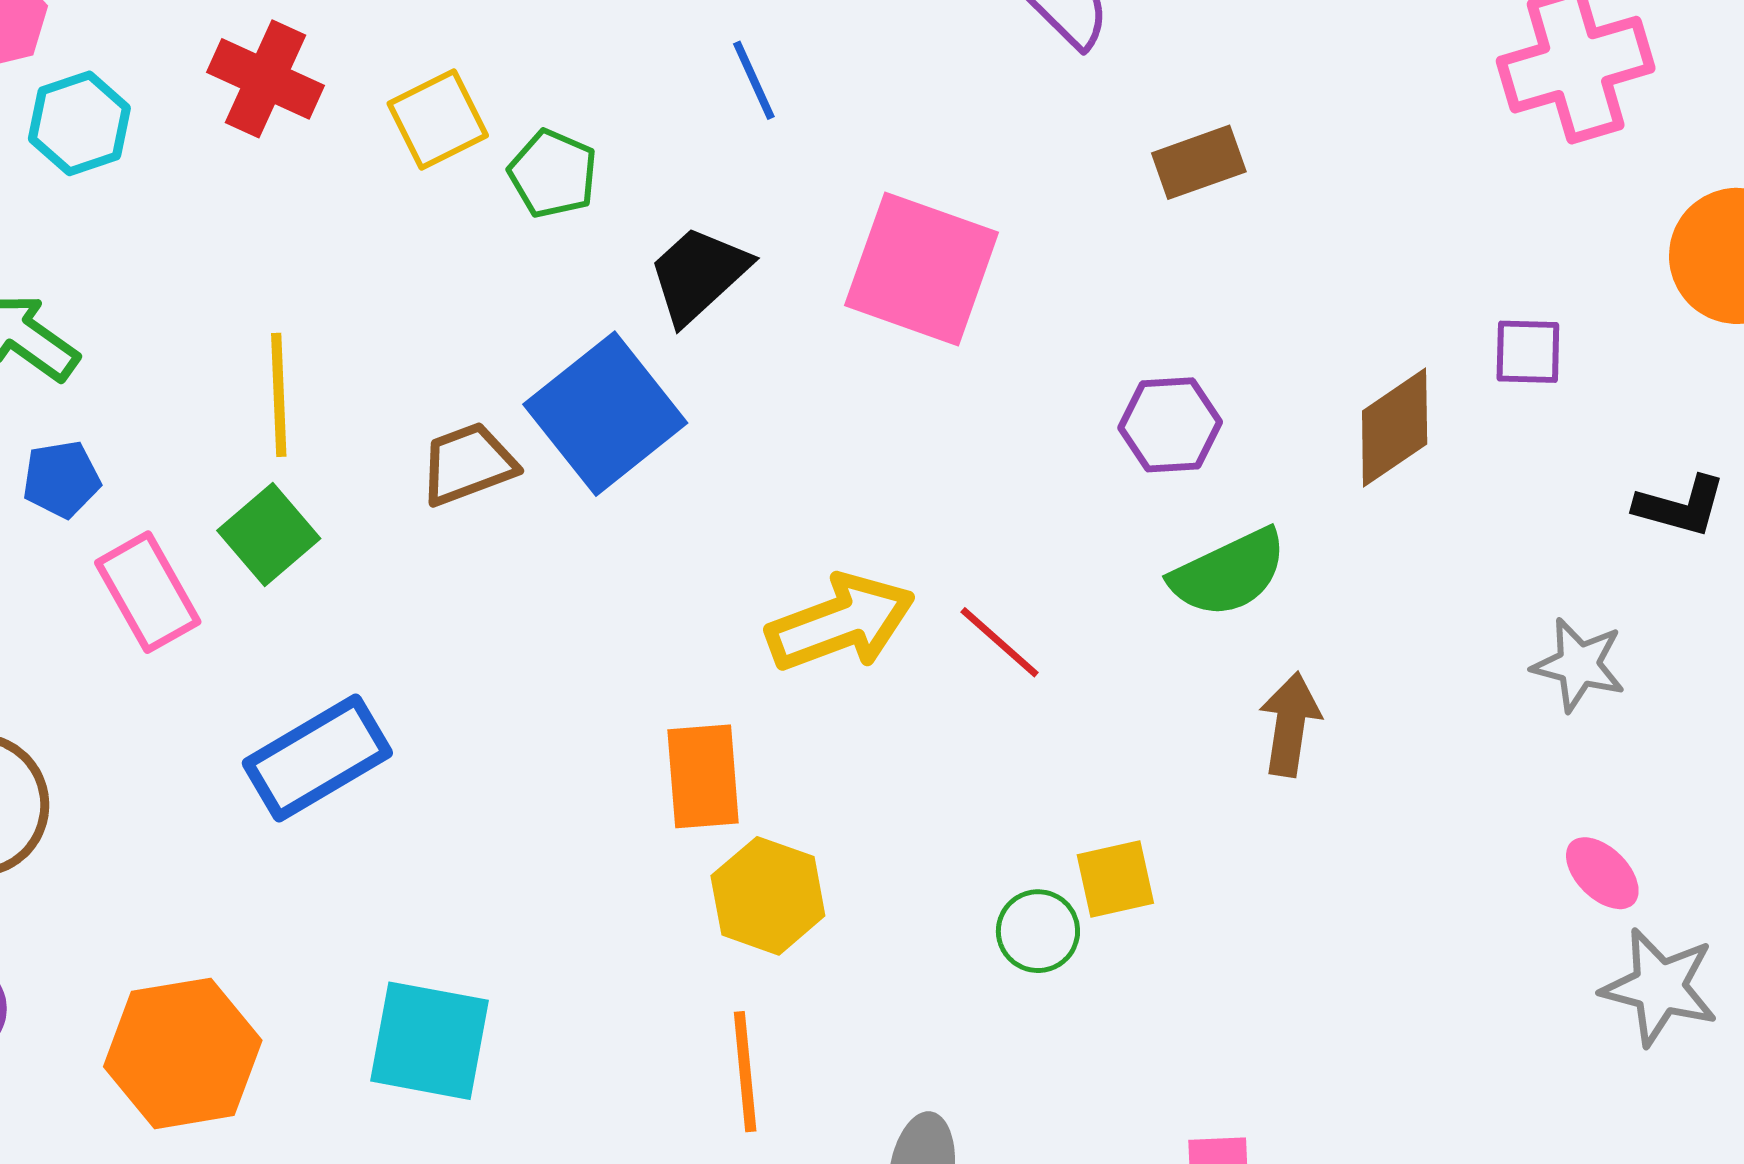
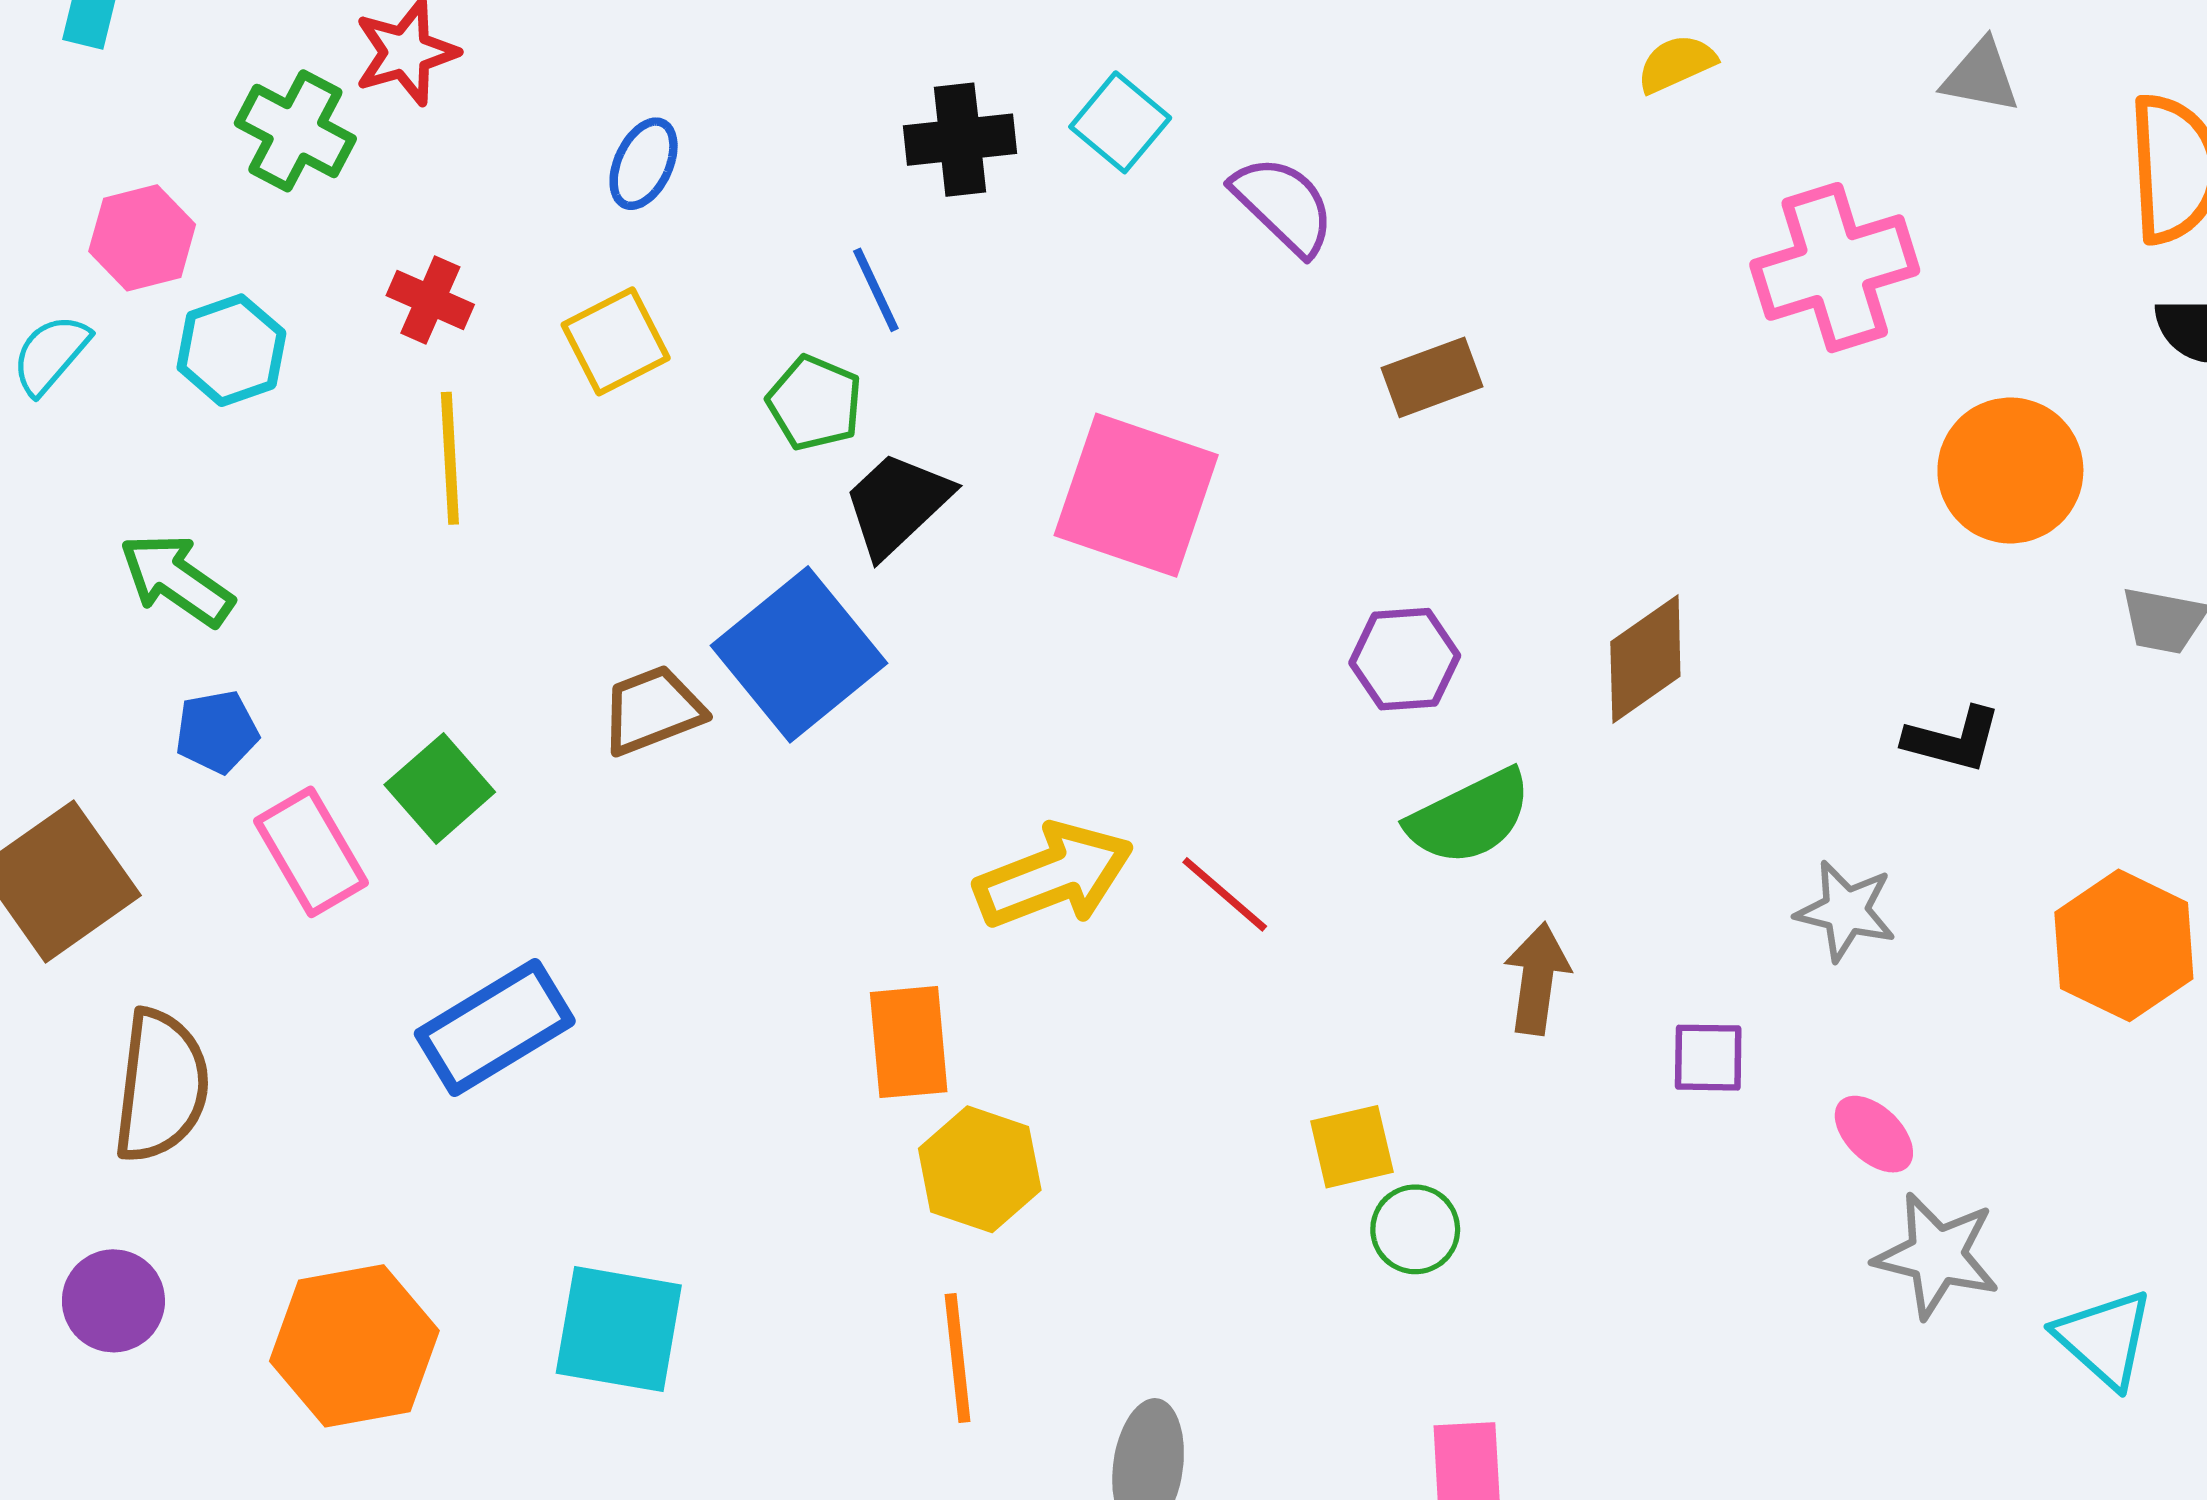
red cross: (265, 79) -> (430, 300), size x0.7
blue line: (754, 80) -> (876, 290), moved
green pentagon: (553, 174) -> (815, 403), moved
purple square: (1528, 352) -> (1708, 1058), moved
yellow line: (279, 395) -> (450, 458), moved
green circle: (1038, 931) -> (1415, 1229), moved

